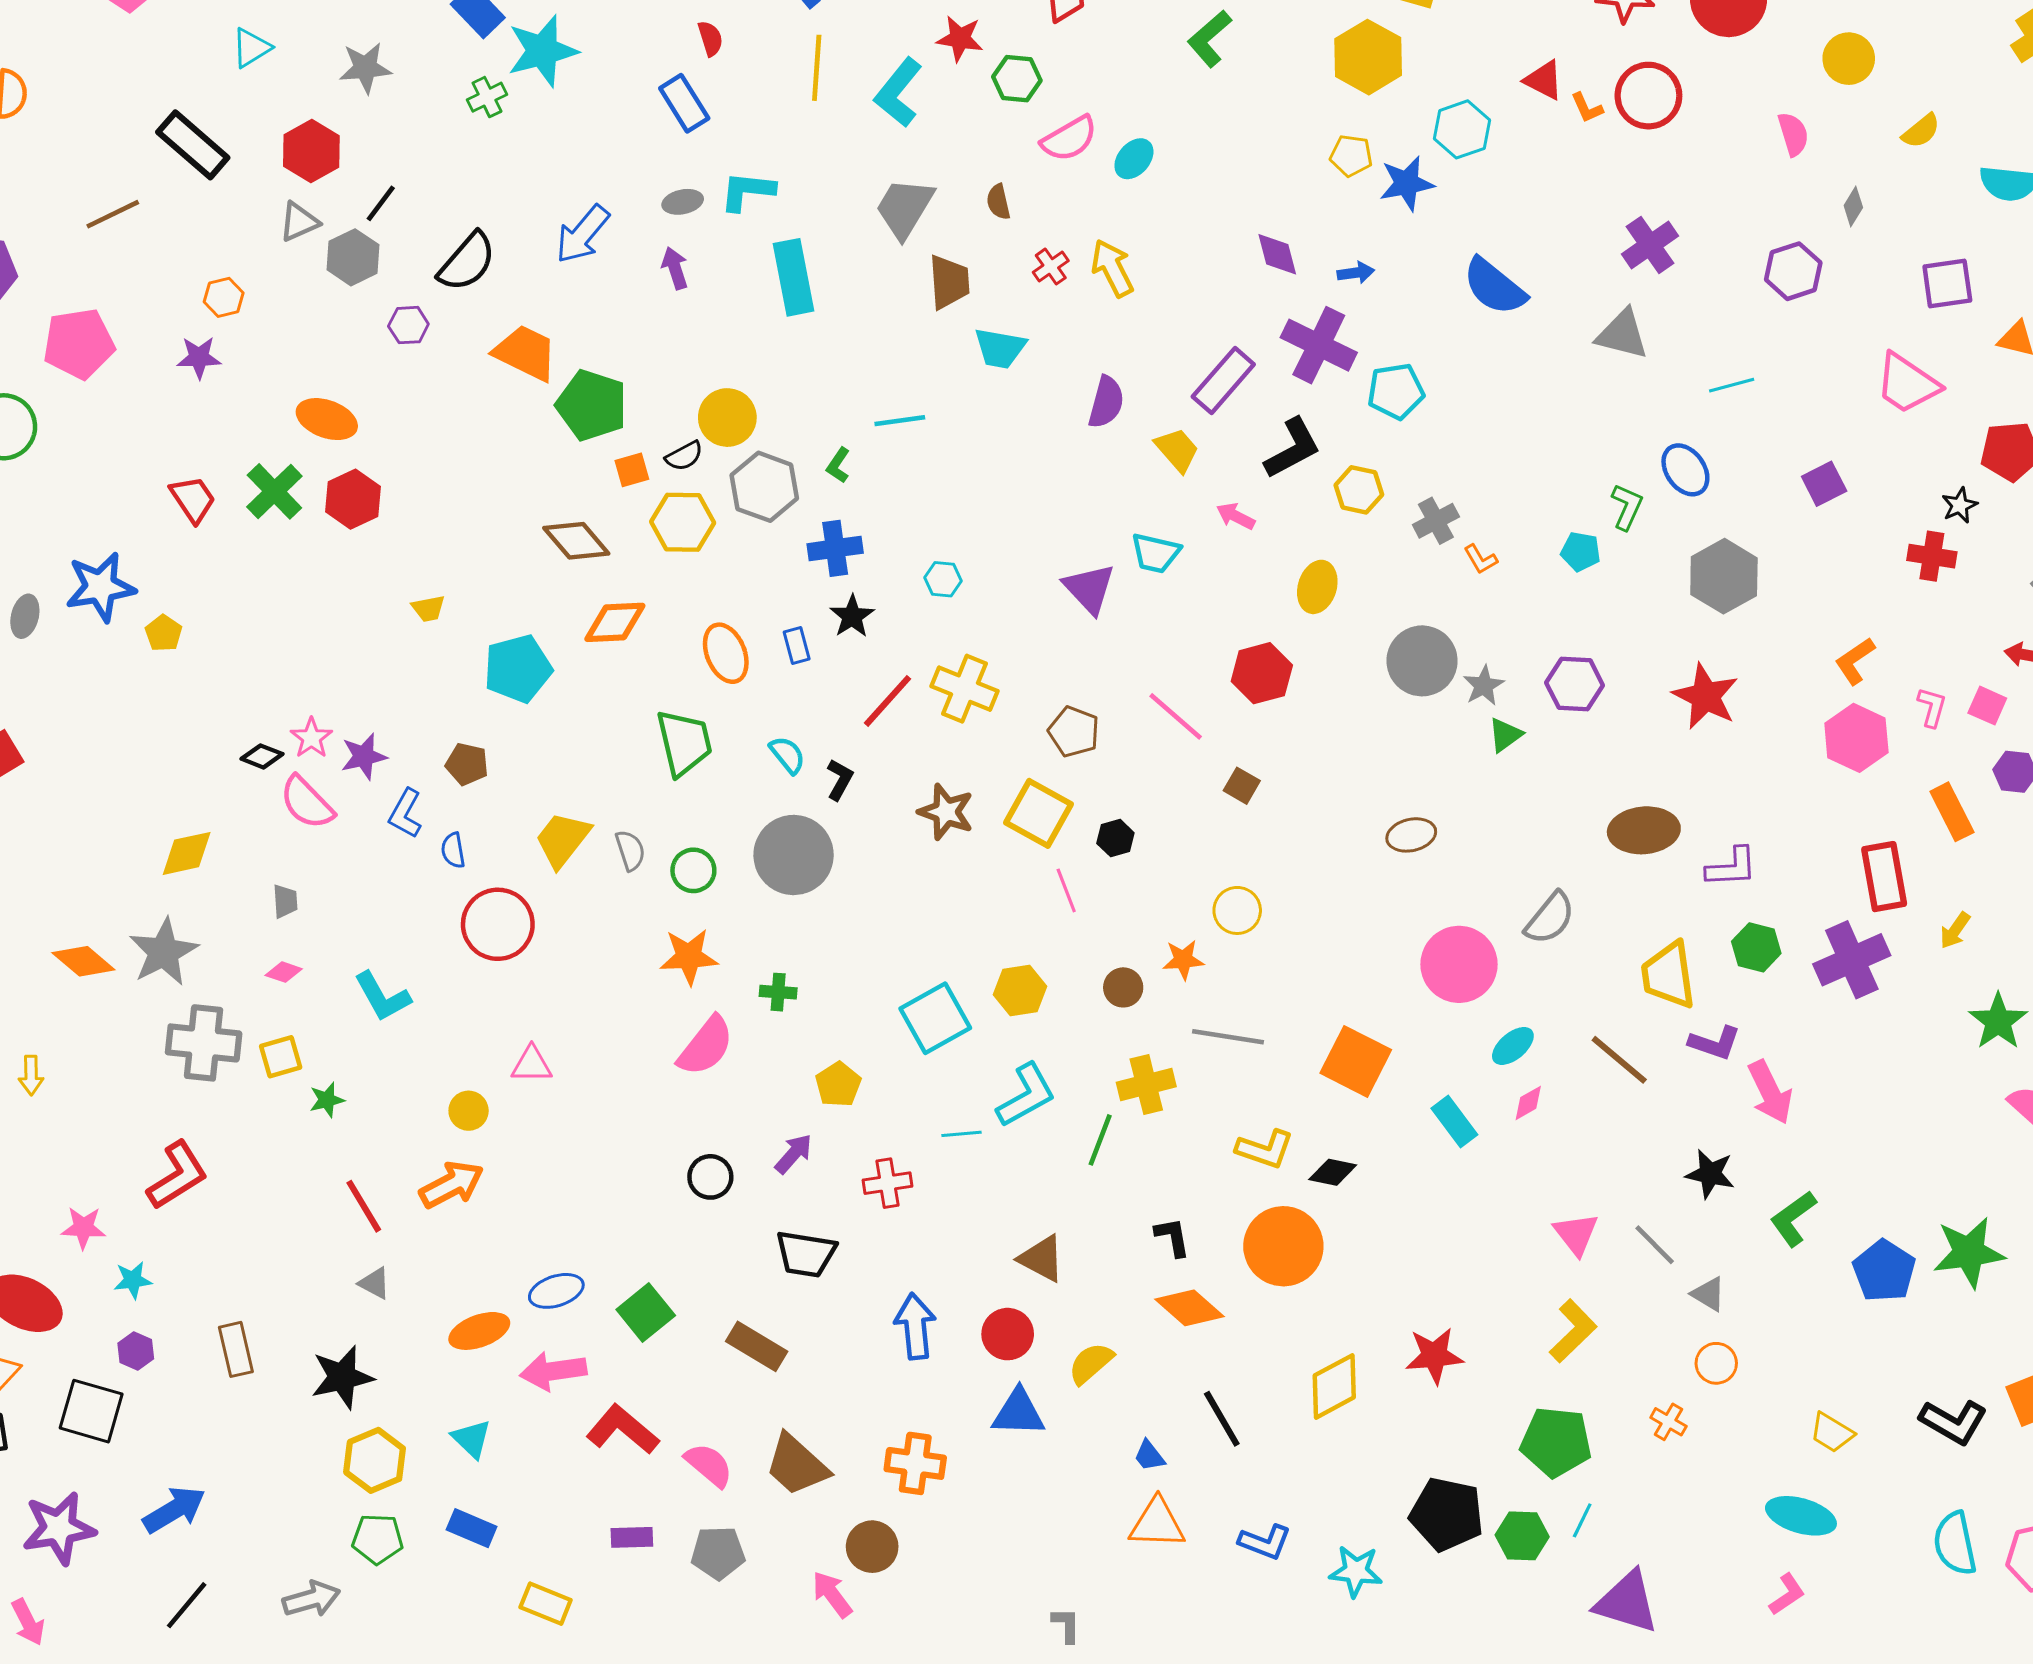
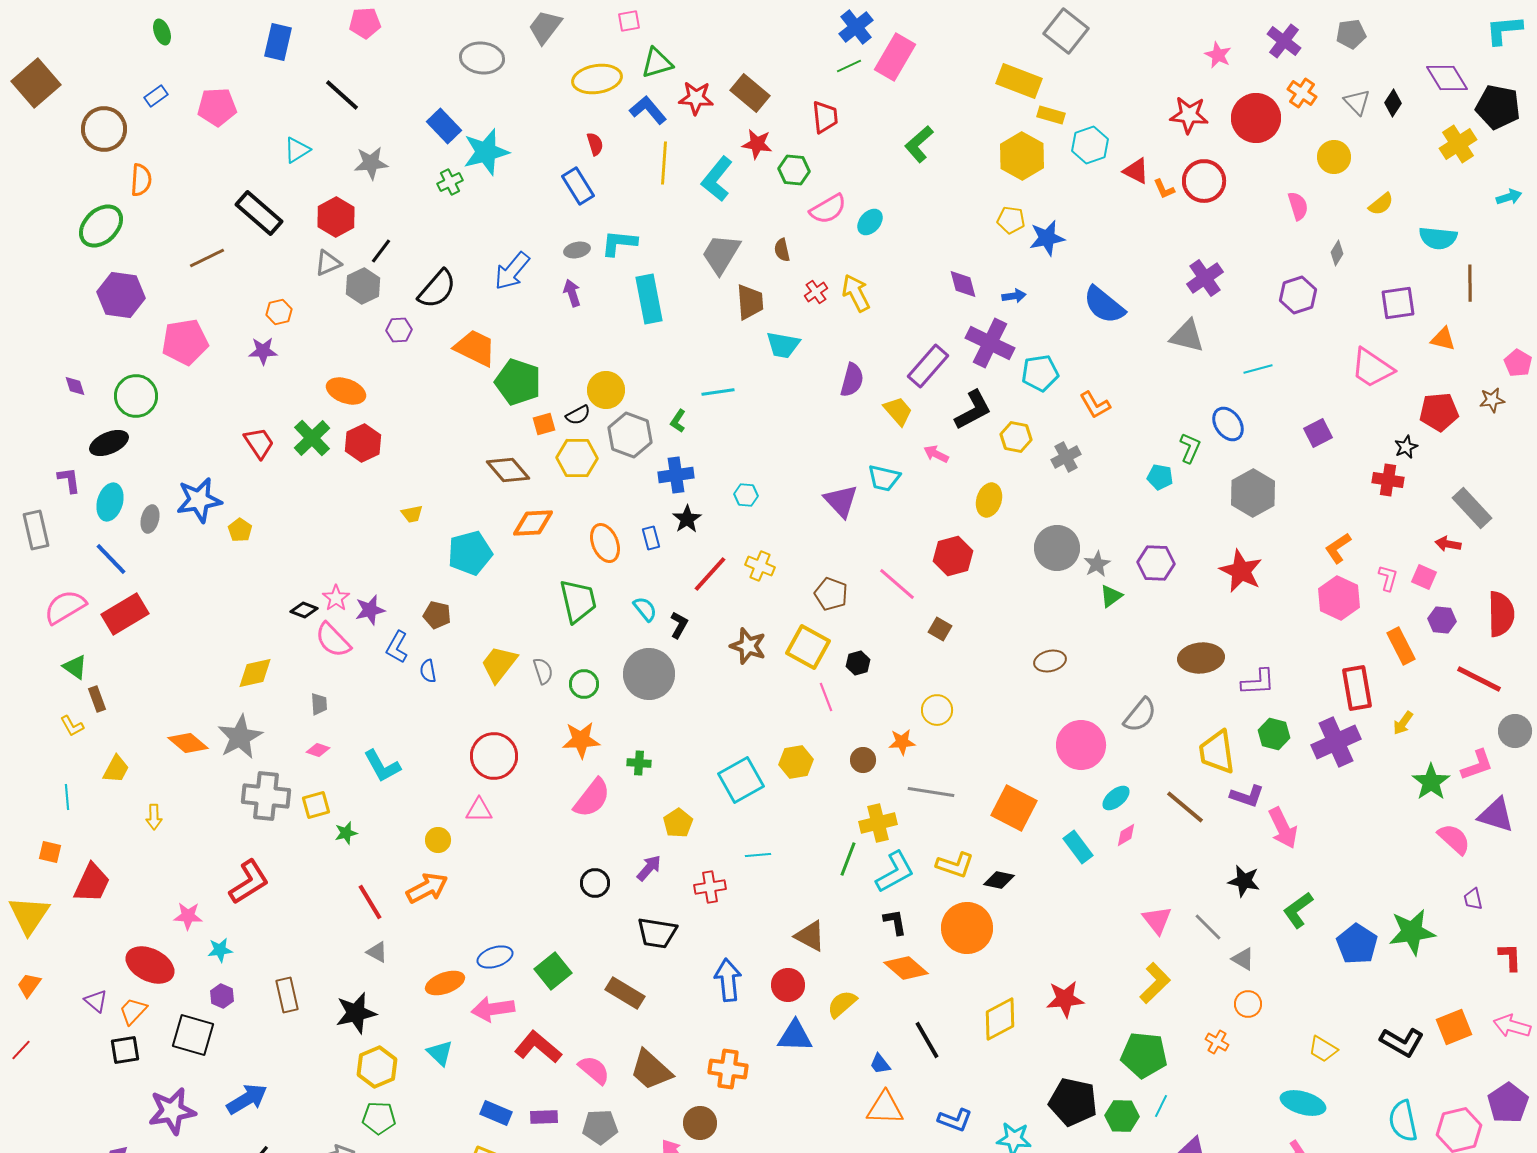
cyan hexagon: (1462, 129) -> (1090, 145), moved
orange L-shape: (1481, 559) -> (1095, 405), moved, size x1.4
yellow cross: (965, 689) -> (760, 566), size x0.7
red circle: (498, 924) -> (494, 756), moved
cyan L-shape: (1026, 1095) -> (895, 872), moved
blue rectangle: (472, 1528) -> (496, 1113), moved

